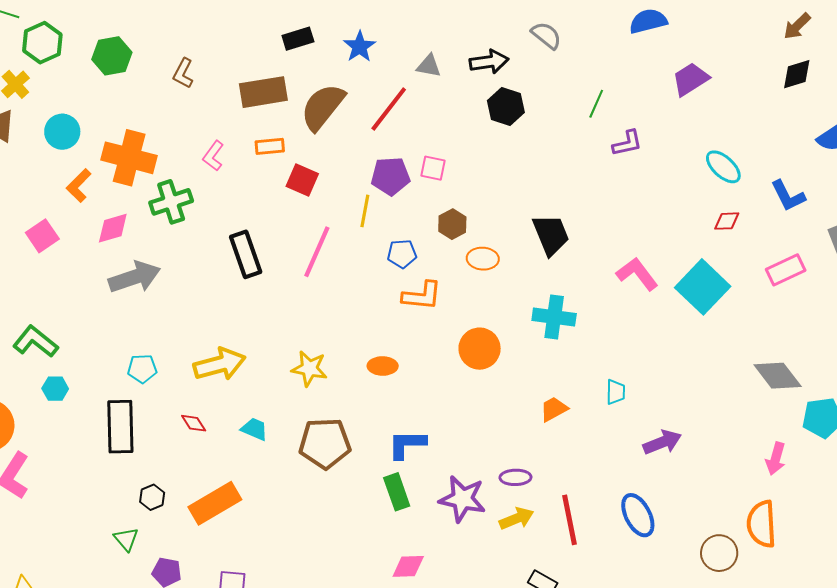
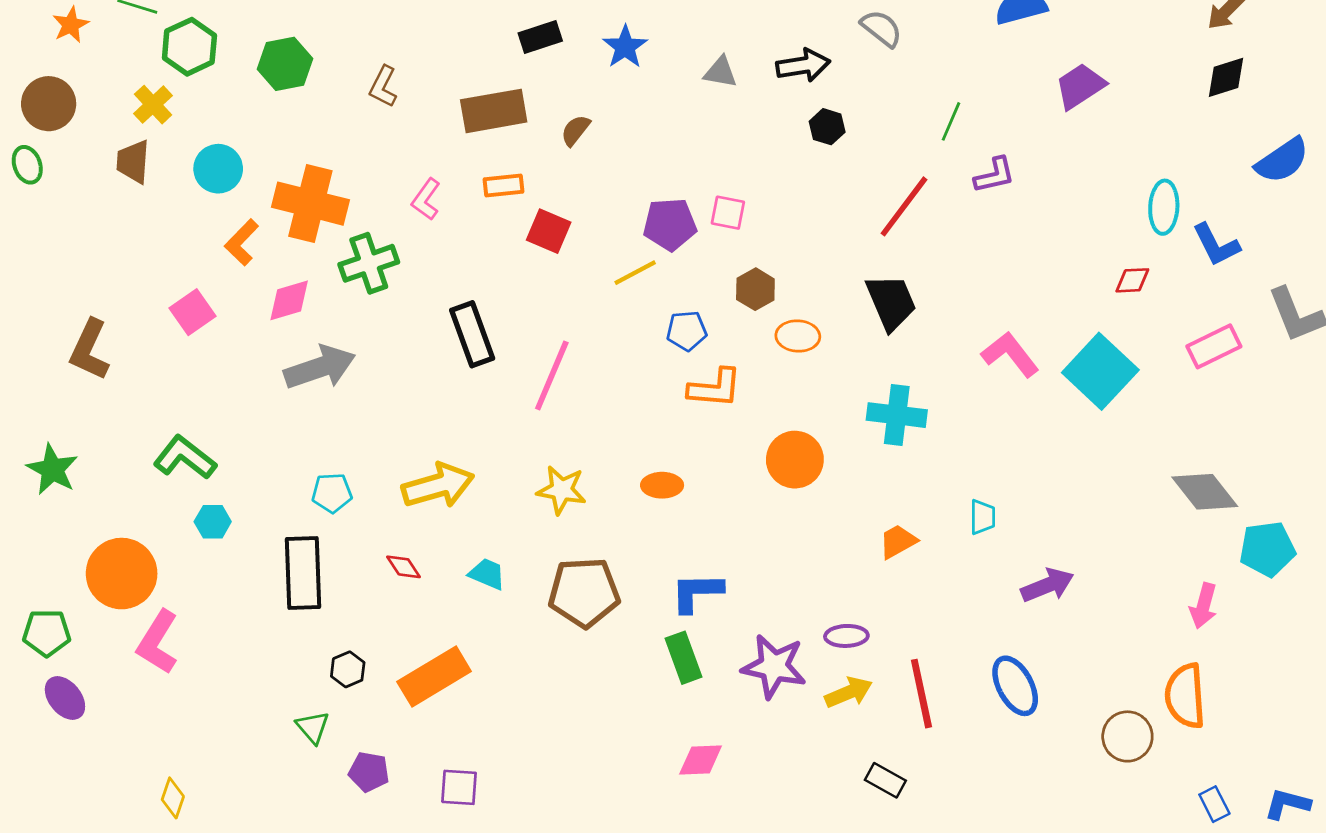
brown semicircle: (323, 107) -> (575, 130), size x0.5
black hexagon: (506, 107) -> (827, 127), size x0.7
red line: (389, 109) -> (904, 206), moved
cyan ellipse: (723, 167) -> (1164, 207), moved, turned 51
yellow line: (365, 211) -> (635, 273), turned 52
pink line: (317, 252) -> (552, 376), moved

